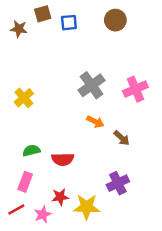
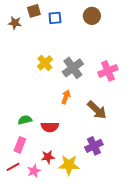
yellow cross: (24, 98) -> (45, 63), moved
orange arrow: (95, 122) -> (66, 97), moved, turned -96
brown arrow: (122, 138) -> (97, 110), size x1.5

